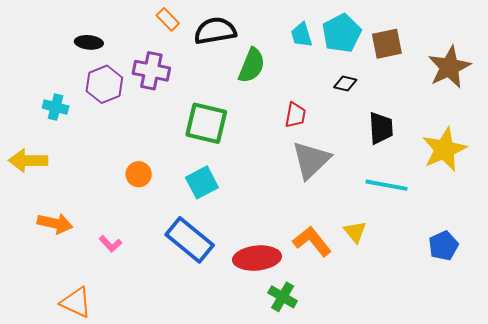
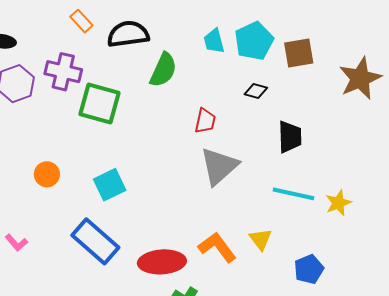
green square: (206, 123) -> (100, 103), moved
yellow star: (444, 149) -> (338, 203), moved, size x0.6
blue pentagon: (443, 246) -> (309, 269), moved

